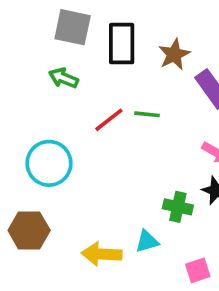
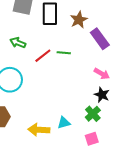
green arrow: (64, 78) -> (18, 43), moved
green cross: (178, 207) -> (93, 114), moved, turned 35

